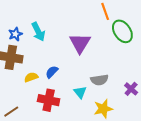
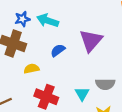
cyan arrow: (38, 32) -> (48, 21), turned 126
blue semicircle: (52, 72) -> (58, 50), moved

